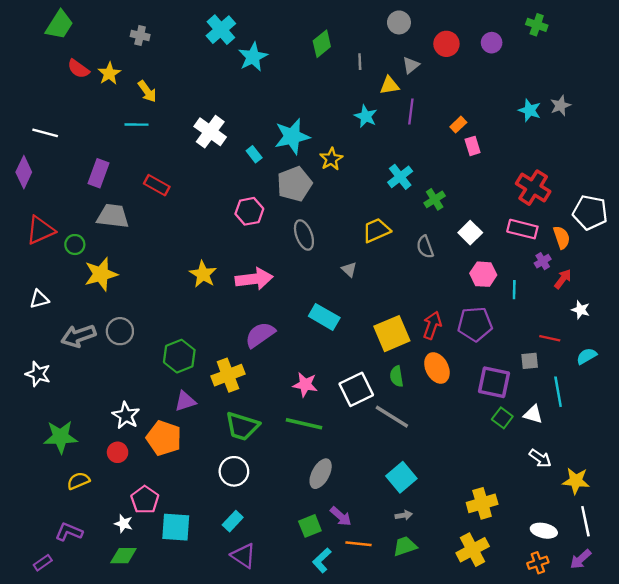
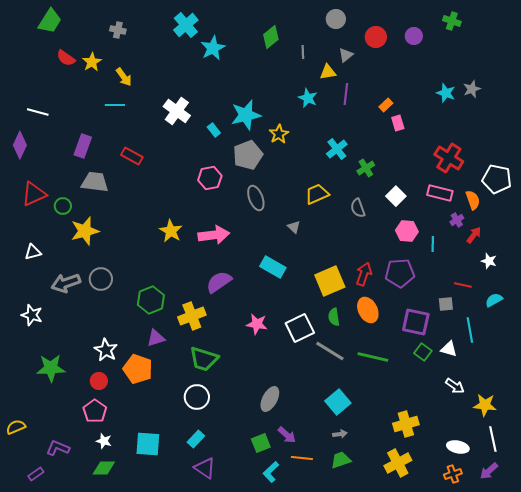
green line: (304, 424) -> (373, 357), moved
yellow semicircle: (78, 481) -> (16, 427), moved
pink pentagon: (145, 500) -> (95, 411), moved

